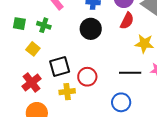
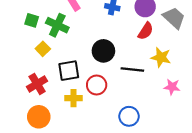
green cross: (44, 25) -> (57, 25), size x1.5
black circle: (91, 29) -> (103, 51), moved
black line: (130, 73) -> (132, 70), moved

